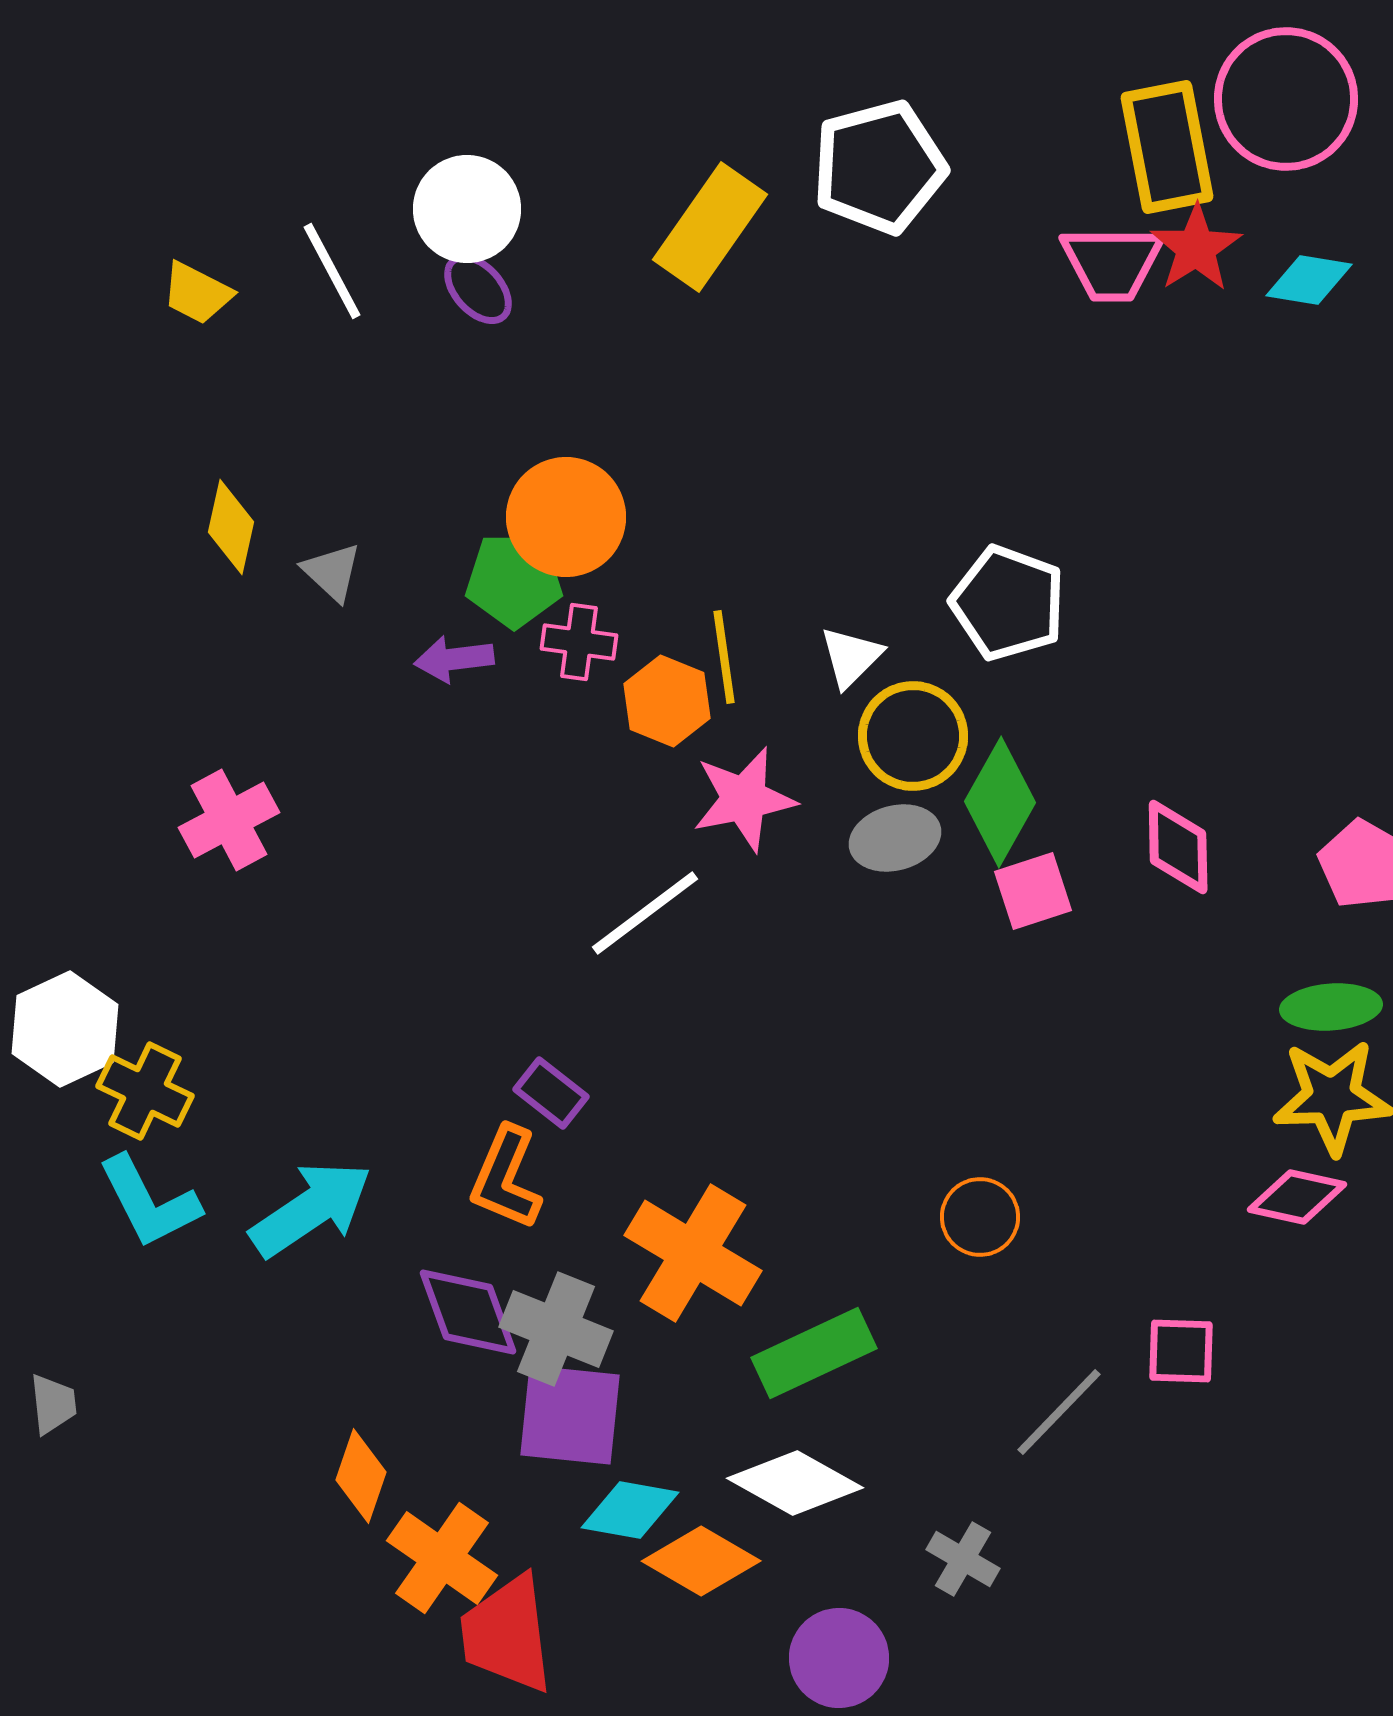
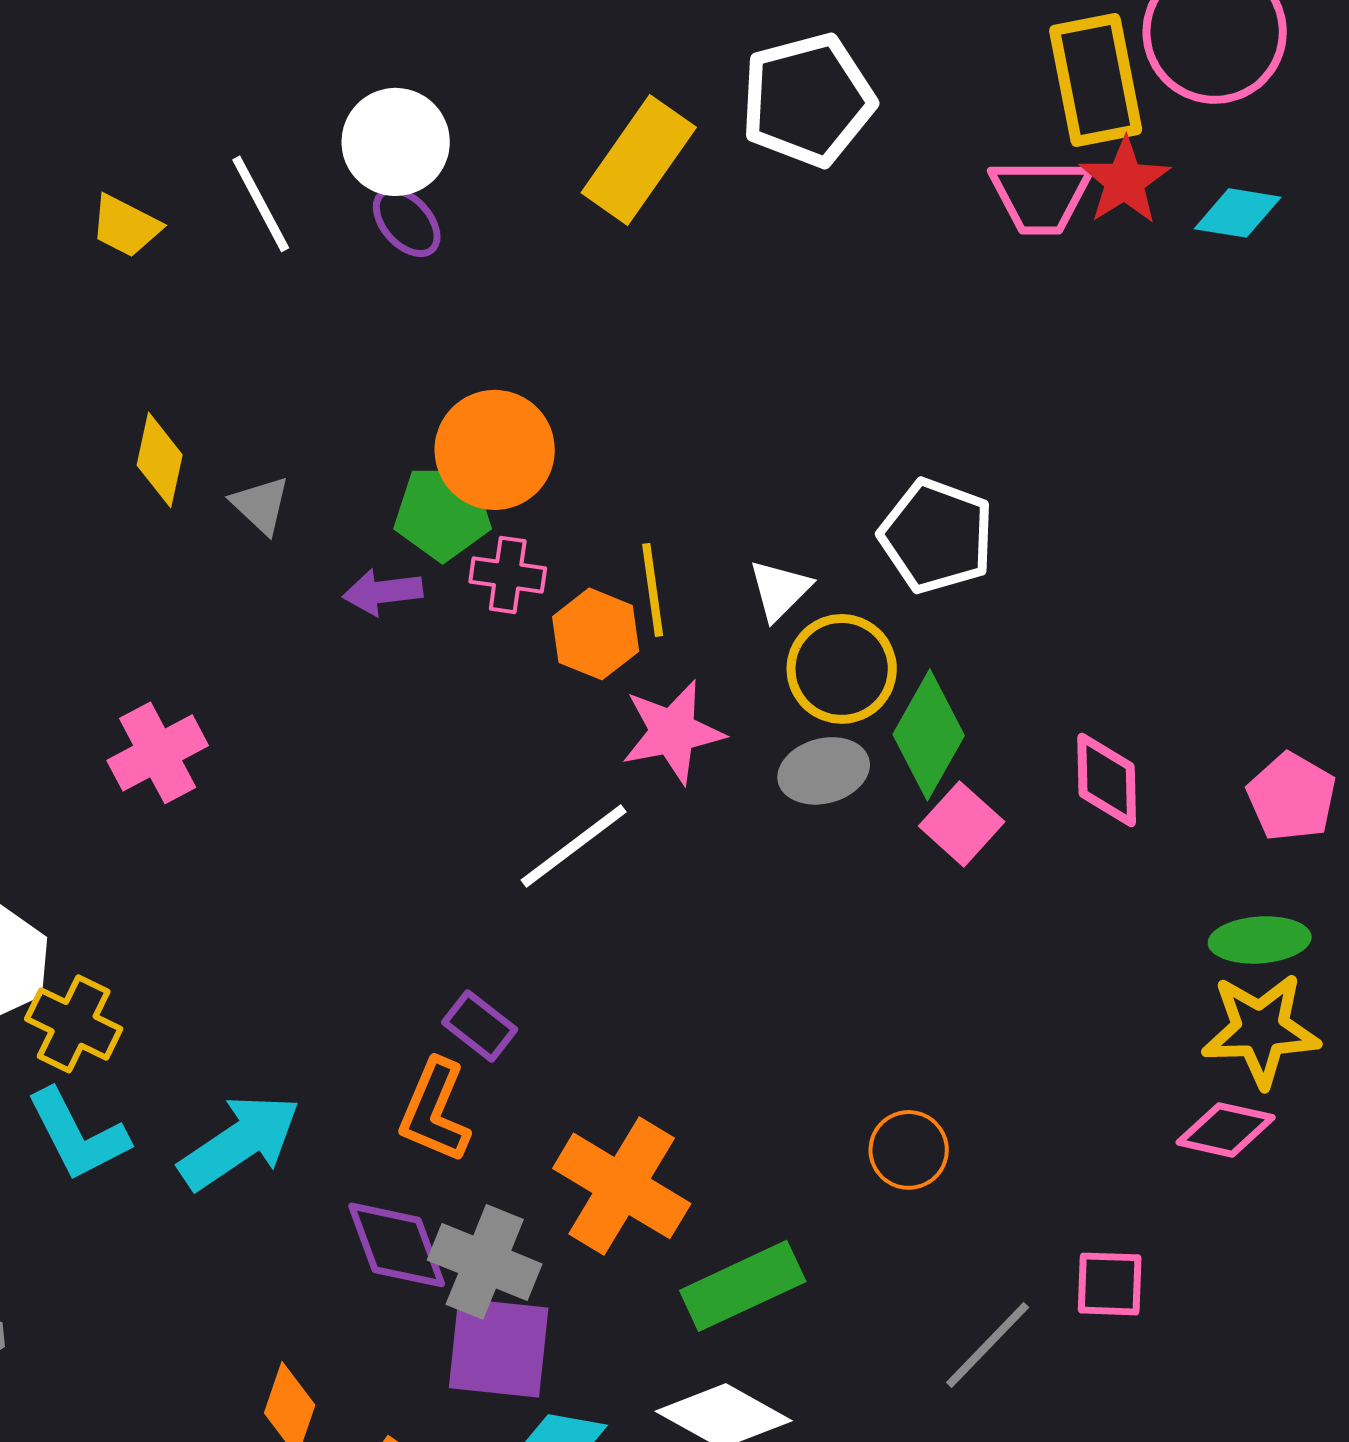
pink square: (1033, 891) -> (962, 824), turned -30

